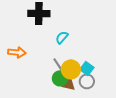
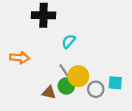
cyan square: (87, 68) -> (115, 83), moved, turned -32
brown triangle: (69, 84) -> (49, 92), moved

